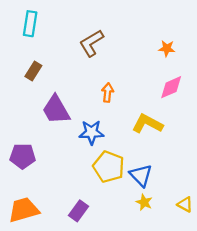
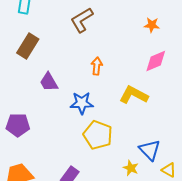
brown rectangle: (33, 71) -> (28, 46), size x1.4
purple trapezoid: (56, 110) -> (49, 82), size x0.7
blue triangle: (141, 175) -> (150, 150), moved

